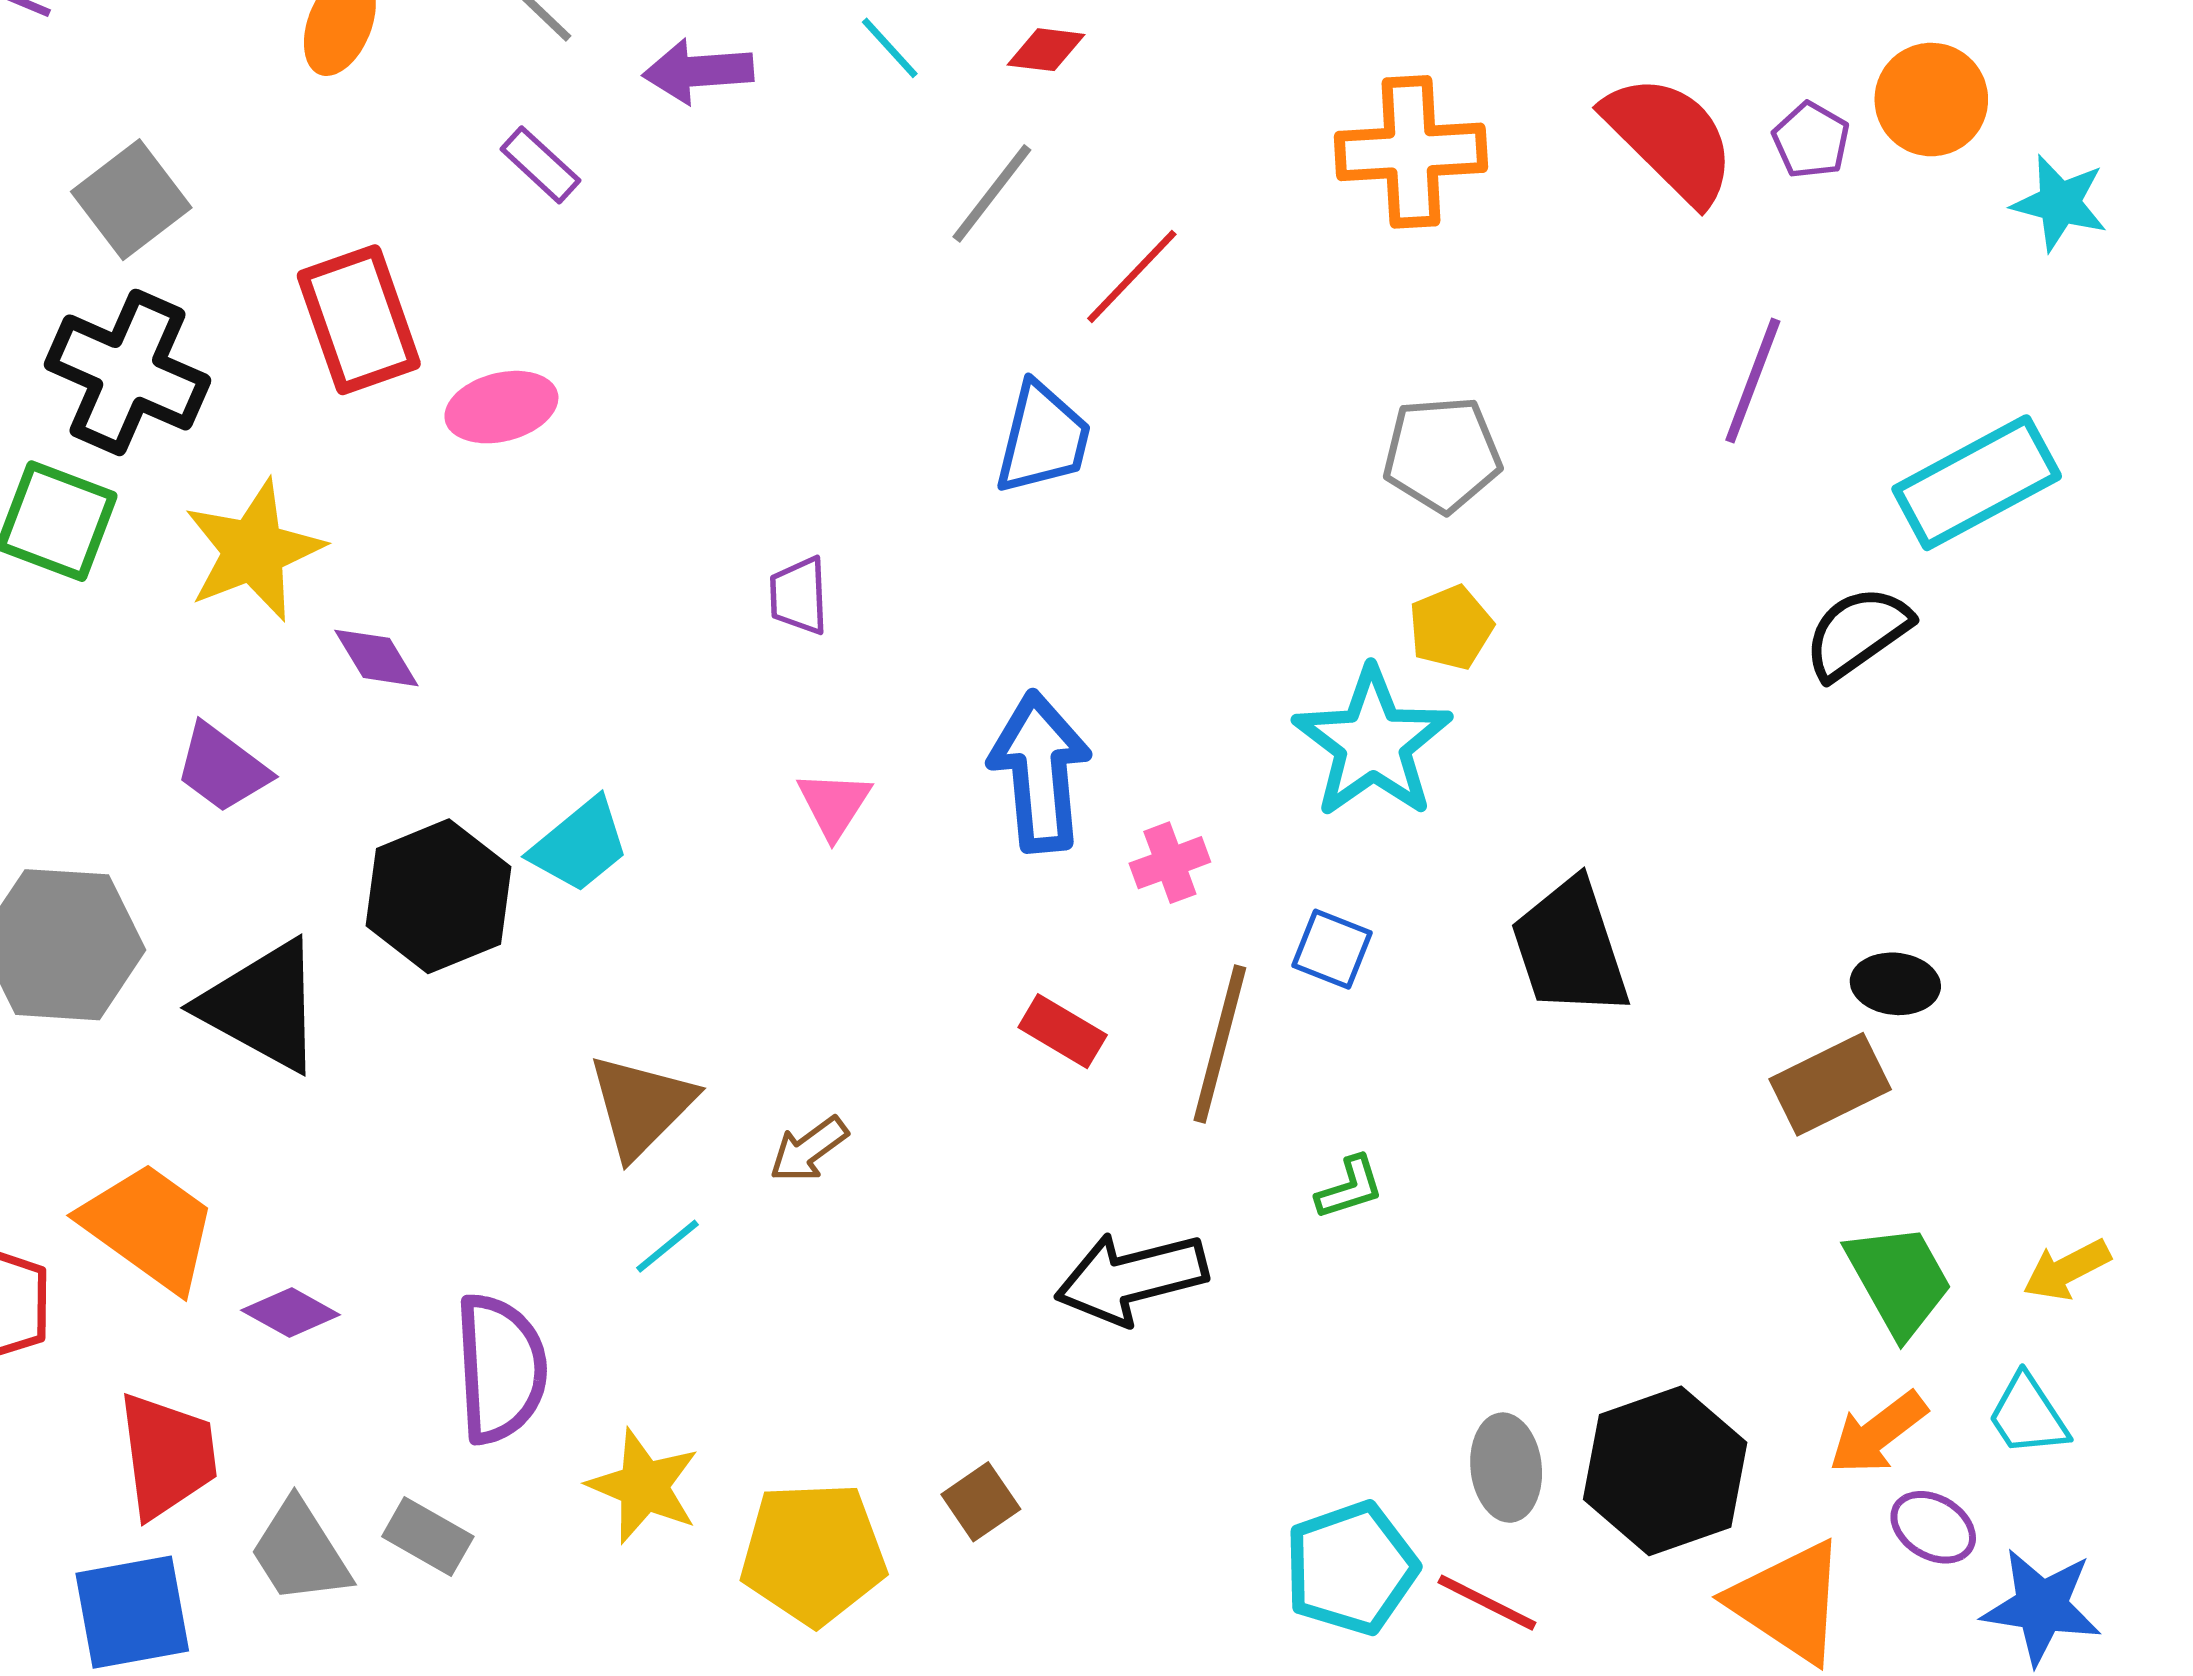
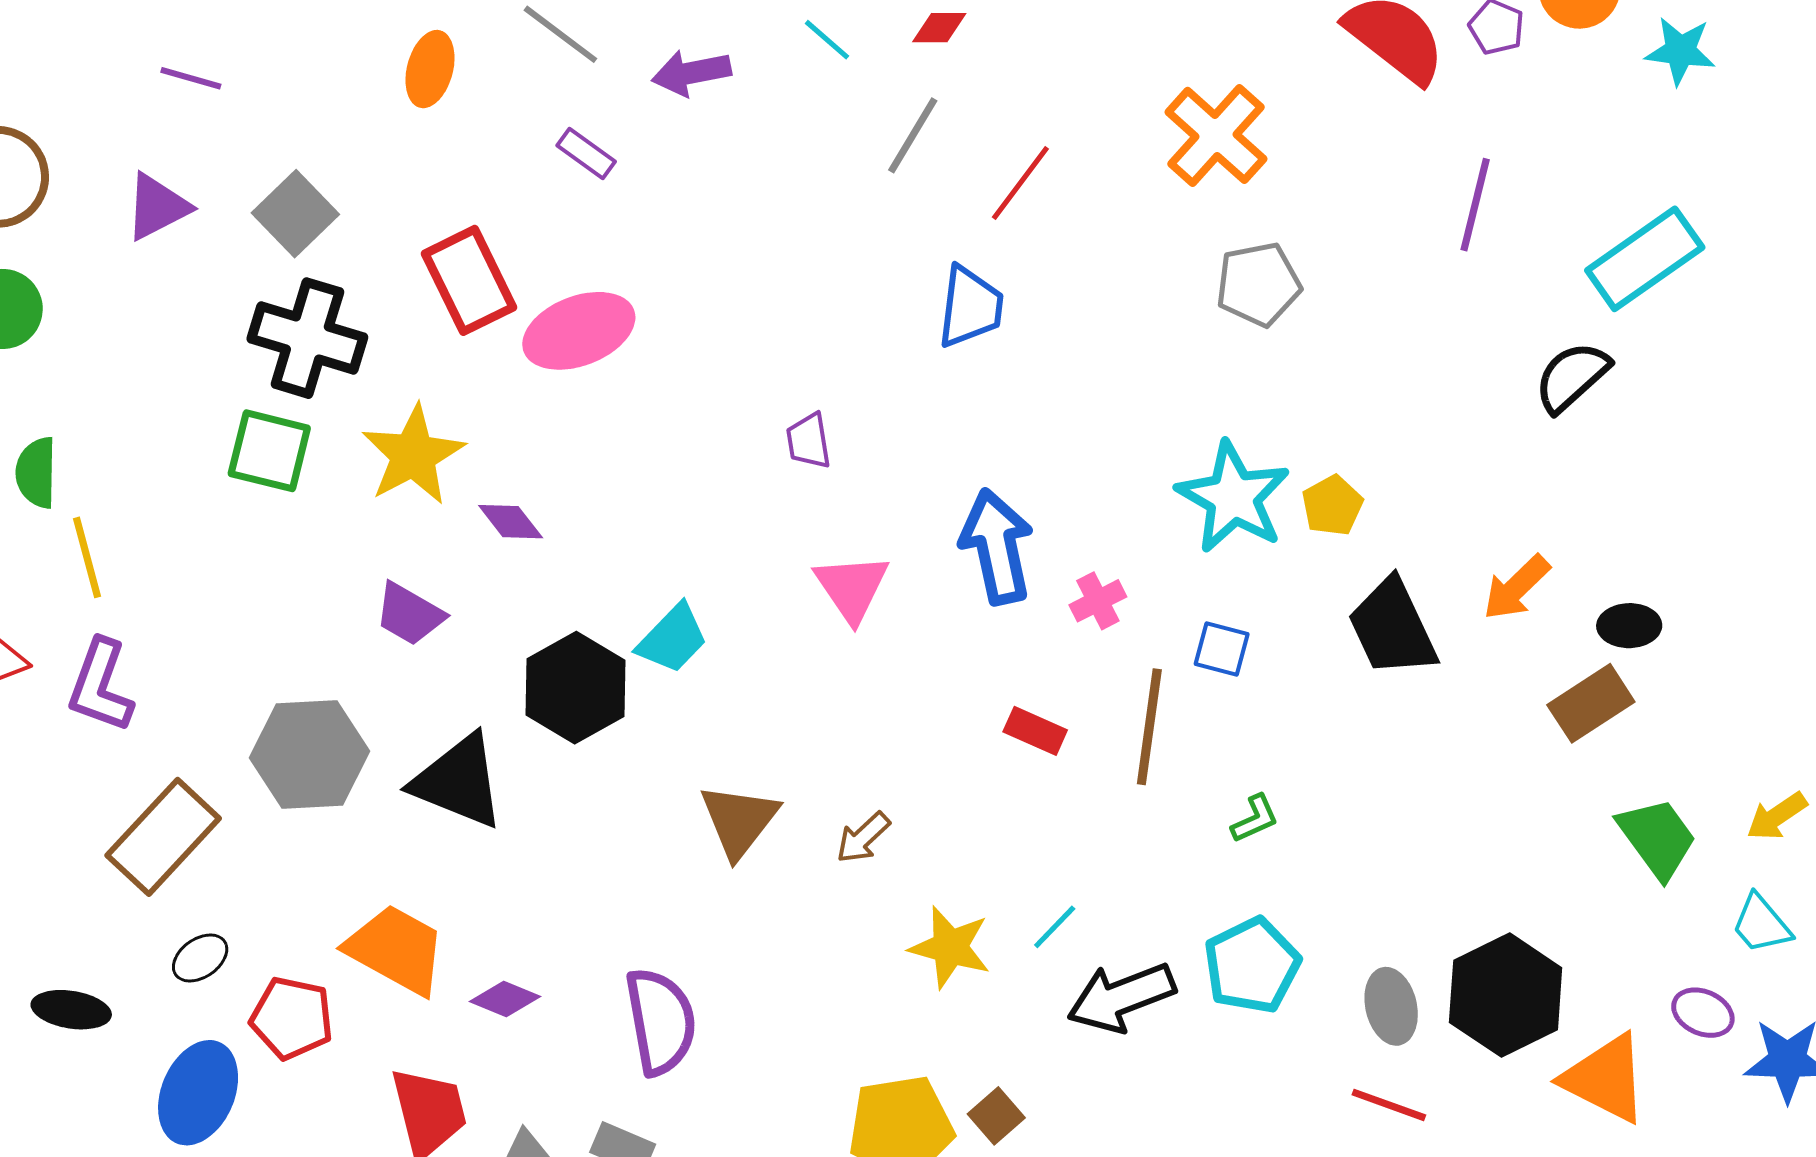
orange cross: (1411, 152) -> (1216, 135), moved, turned -38
pink ellipse: (501, 407) -> (579, 331), size x1.4
yellow pentagon: (1451, 628) -> (1332, 506), moved
pink triangle: (834, 804) -> (852, 588), size x1.4
cyan line: (667, 1246) -> (1055, 927), moved
black arrow: (1131, 1278) -> (1121, 997), moved
orange arrow: (1878, 1433) -> (1516, 588), moved
yellow star: (644, 1486) -> (950, 947), moved
brown square: (981, 1502) -> (996, 1116), moved
cyan pentagon: (1351, 1568) -> (1252, 966), moved

